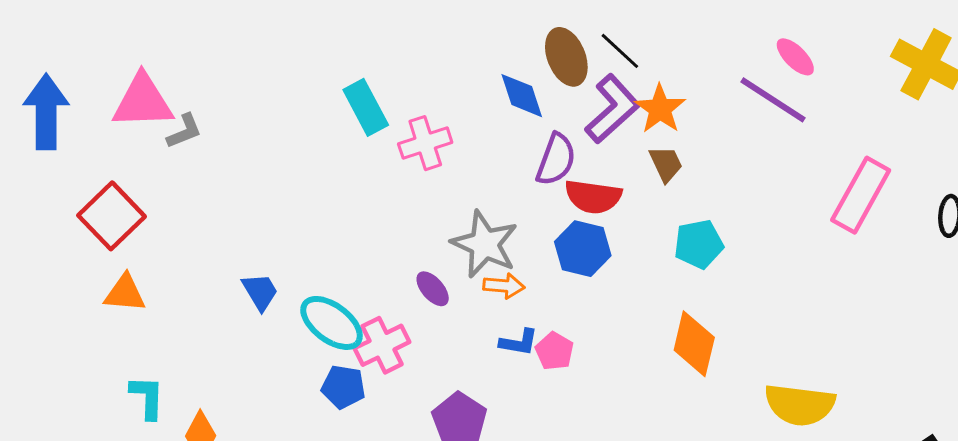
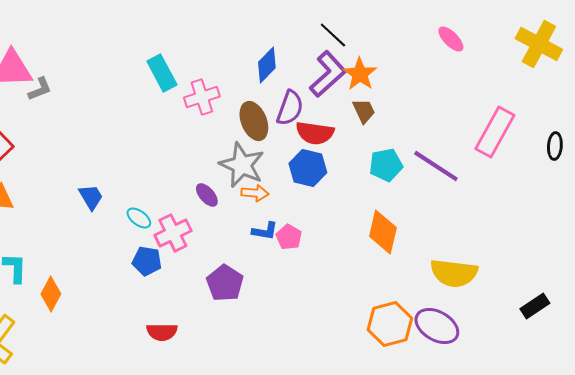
brown ellipse: (566, 57) -> (254, 121), moved
blue diamond: (522, 96) -> (267, 65), turned 63
purple line: (773, 100) -> (436, 166), moved
cyan ellipse: (331, 323) -> (139, 218), size x0.6

